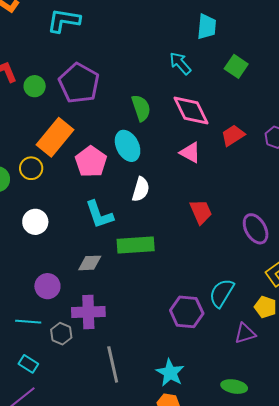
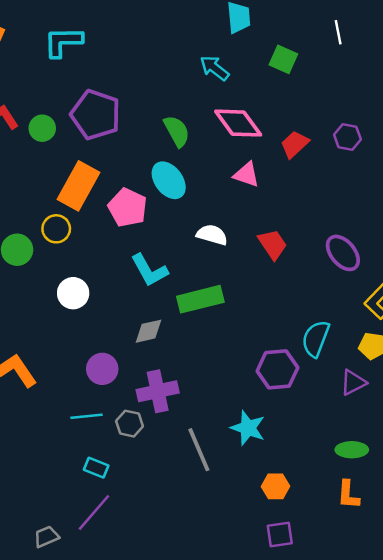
white semicircle: (141, 189) -> (212, 235), moved, turned -80
cyan star: (170, 373) -> (248, 428), moved

